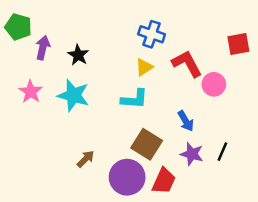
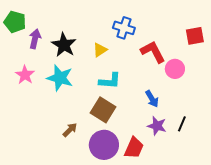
black star: (78, 55) -> (64, 45), size x1.4
yellow triangle: (144, 67) -> (100, 50), moved
brown square: (147, 144) -> (103, 110), moved

